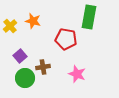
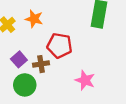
red pentagon: (66, 39) -> (60, 46), moved
brown cross: (43, 67) -> (41, 64), moved

